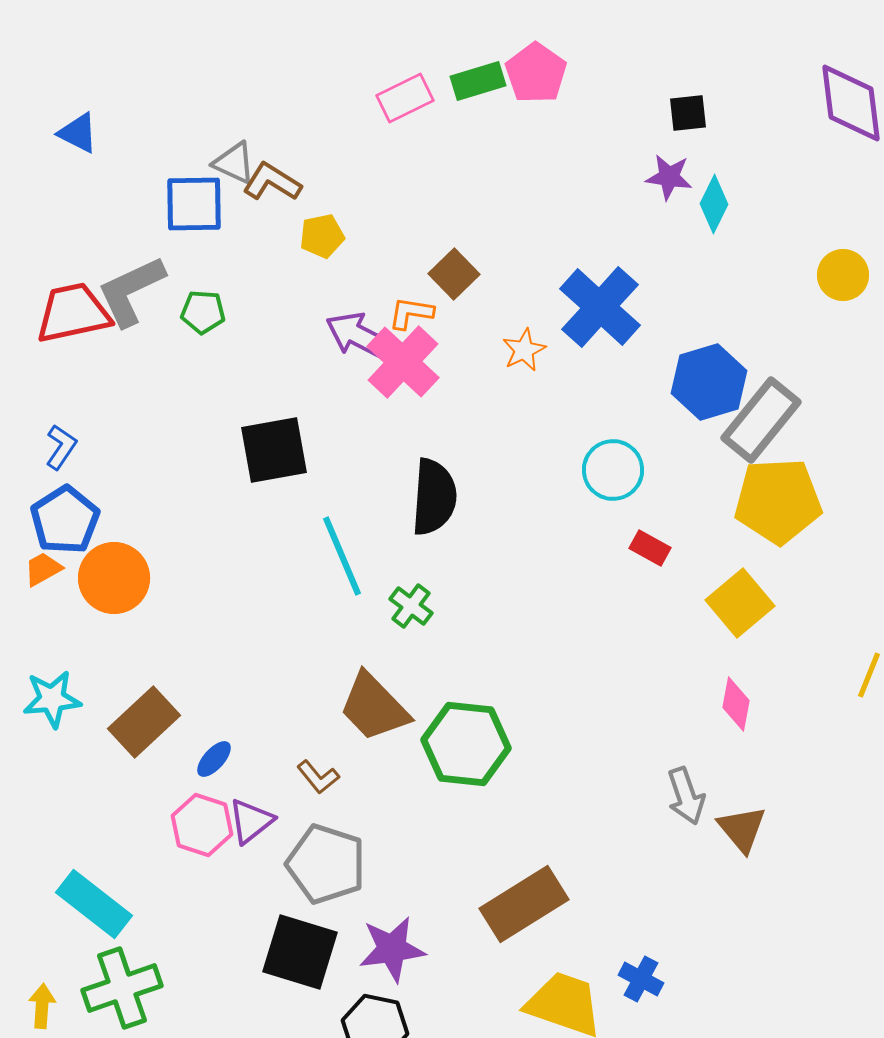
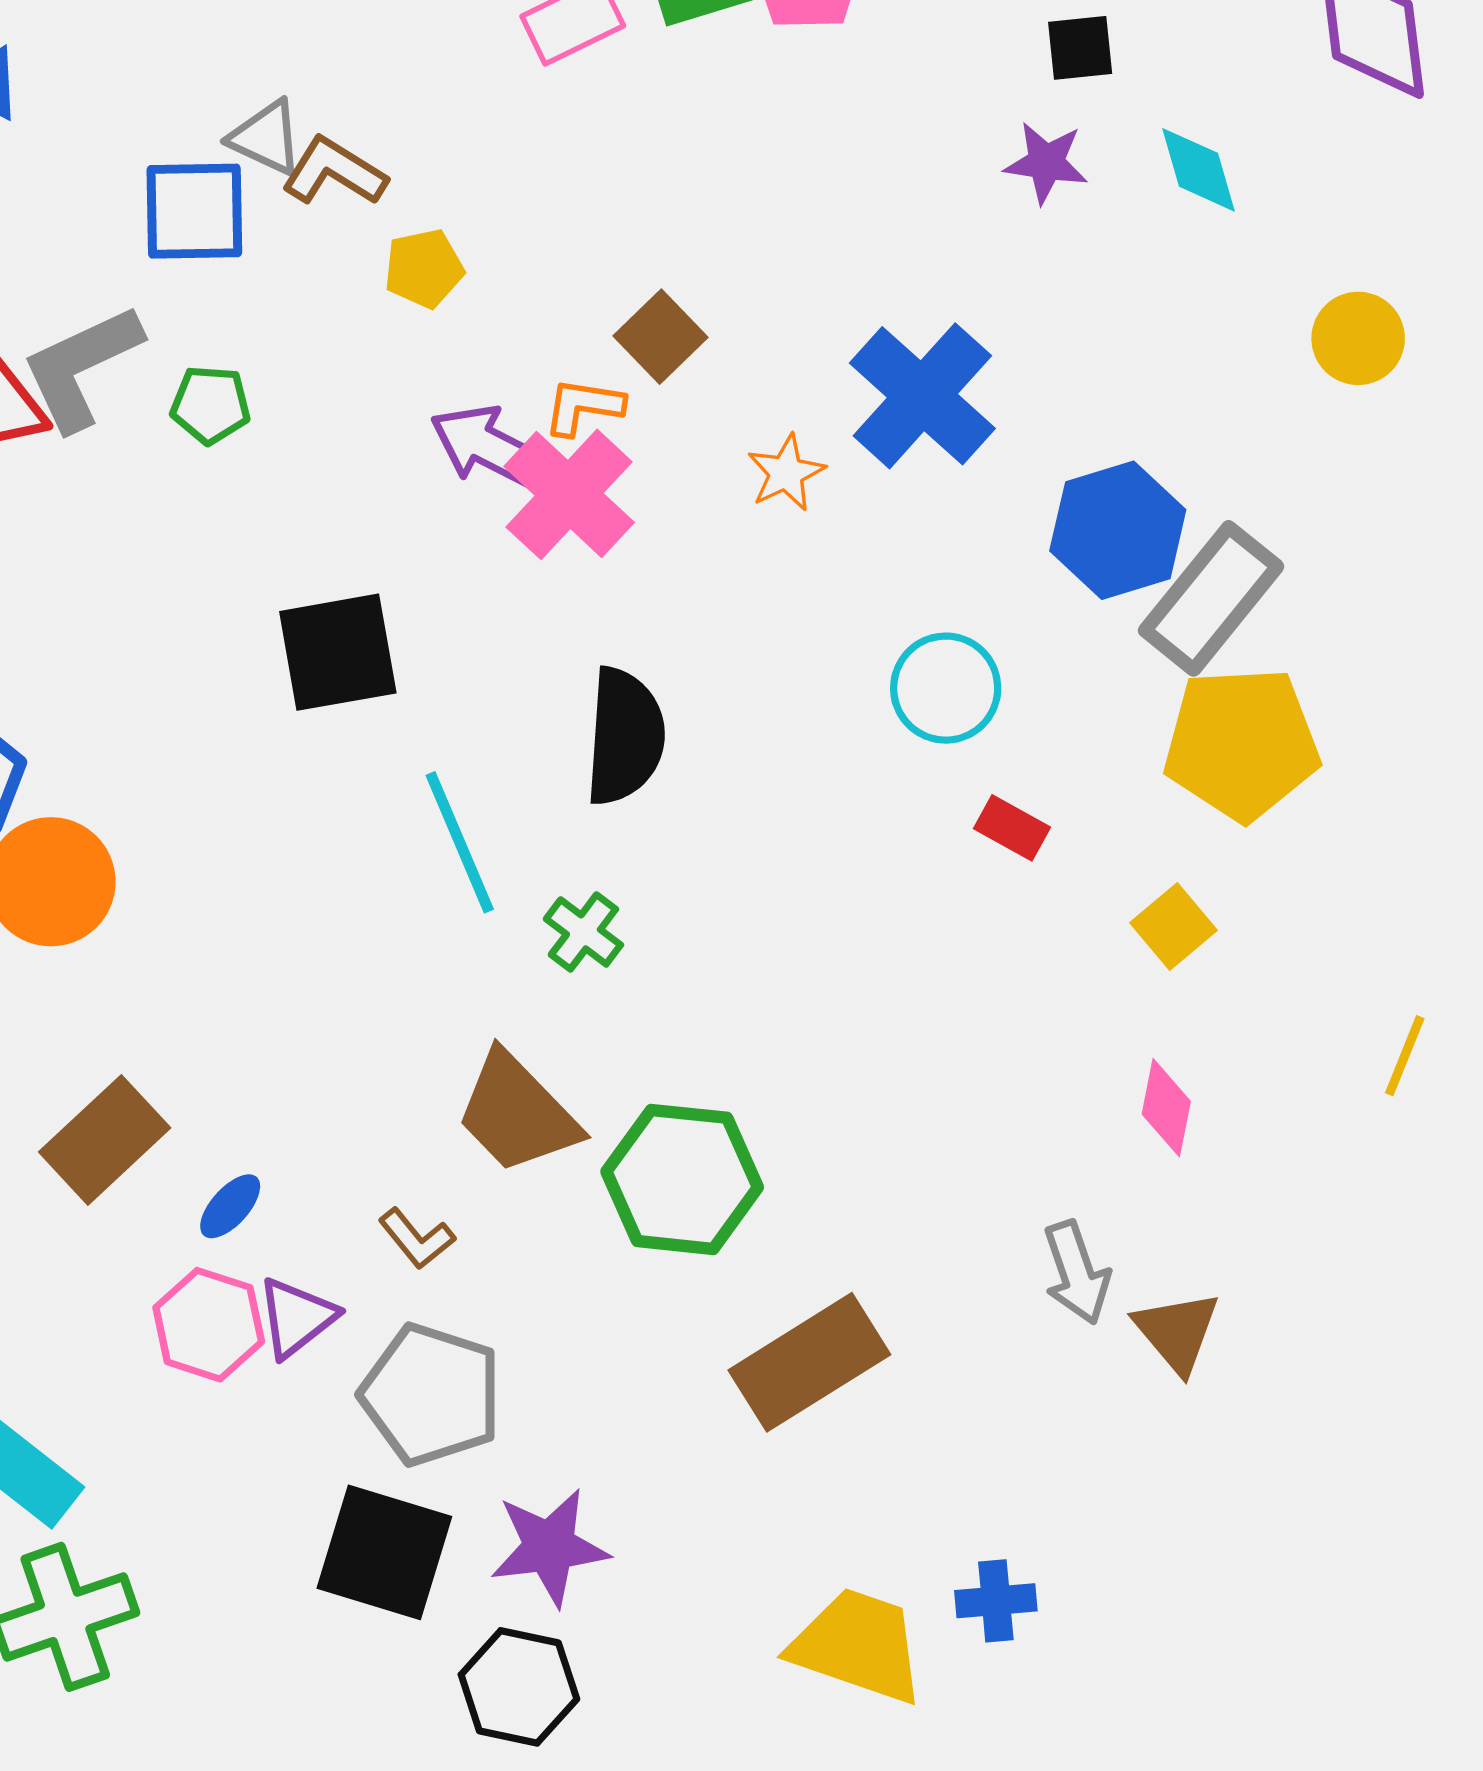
cyan diamond: (714, 204) -> (1199, 170), moved, turned -42
yellow square: (740, 603) -> (1173, 927), size x0.7
brown rectangle: (524, 904) -> (809, 1362), moved
blue cross: (641, 979) -> (996, 1601), turned -33

